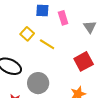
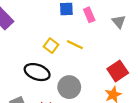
yellow square: (27, 34) -> (51, 46), moved
red square: (84, 61) -> (118, 71), moved

